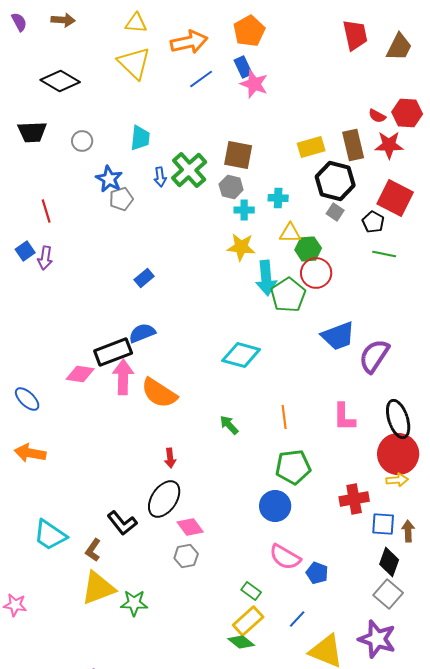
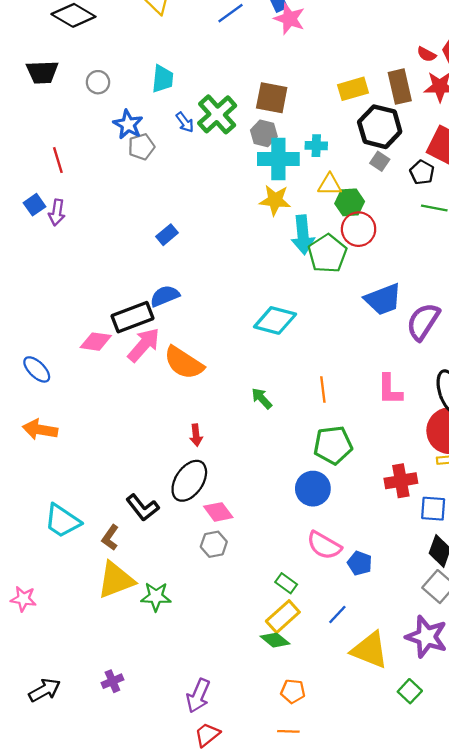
blue arrow: (160, 177) -> (185, 122), turned -30
cyan cross: (244, 210) -> (278, 159), size x1.8
pink arrow: (123, 377) -> (144, 345), turned 40

